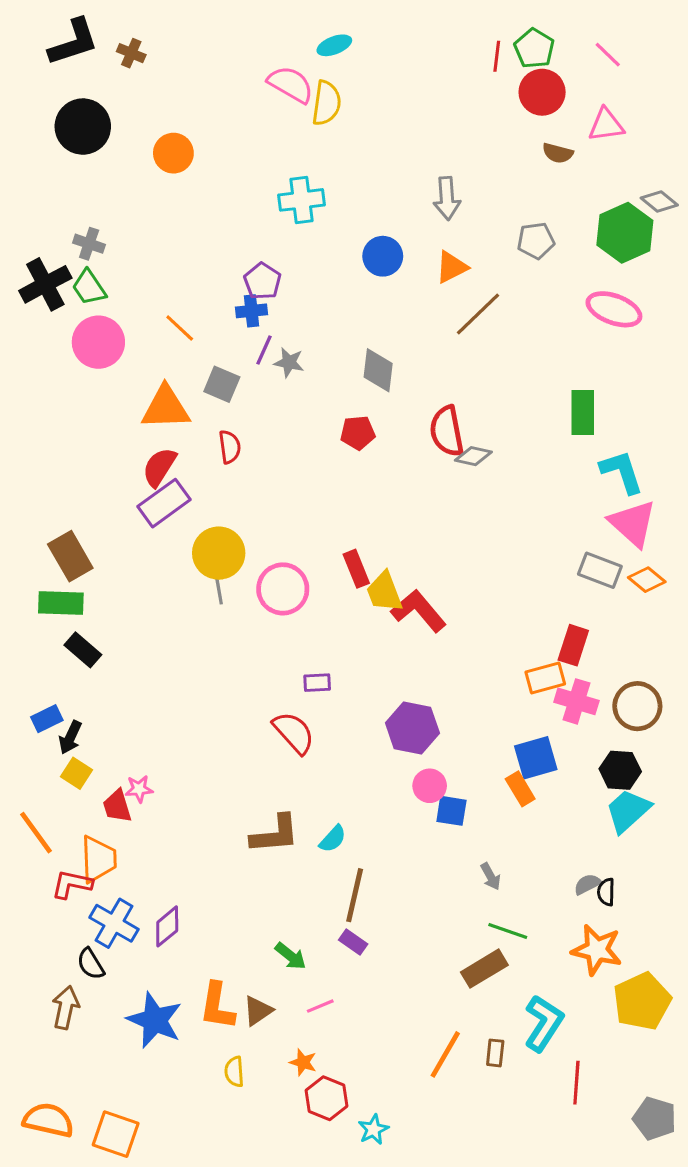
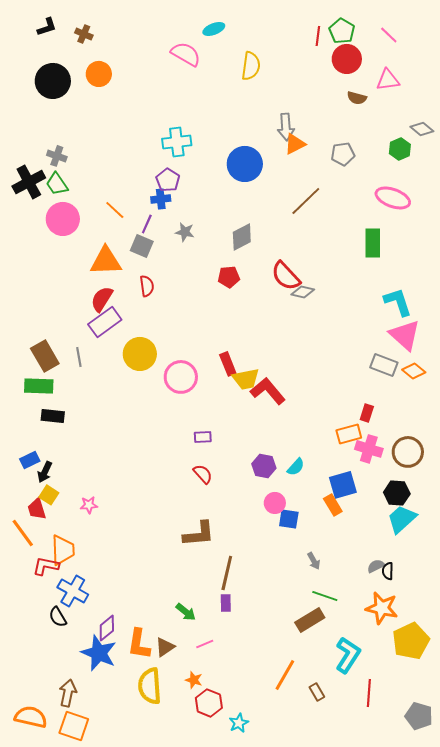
black L-shape: (73, 42) -> (47, 27), size x0.6
yellow semicircle: (327, 103) -> (251, 66), moved
orange circle: (173, 153) -> (99, 74), moved
cyan cross: (302, 200) -> (177, 142), moved
green hexagon: (625, 233) -> (400, 149), size x0.6
blue circle: (383, 256) -> (245, 164), size x1.4
orange triangle: (451, 267) -> (295, 144), moved
purple line: (264, 350) -> (147, 224), moved
gray diamond: (378, 370) -> (242, 237), turned 56
green rectangle: (583, 412) -> (373, 243), moved
red semicircle: (447, 431) -> (286, 276), turned -32
gray line: (219, 589) -> (79, 357), moved
yellow trapezoid: (384, 592) -> (246, 379), turned -80
red rectangle: (573, 645) -> (367, 413), size x0.7
black rectangle: (83, 650) -> (53, 416), turned -35
purple hexagon: (412, 728) -> (264, 466), size x0.7
red semicircle: (294, 733) -> (203, 474), moved, size x0.7
red trapezoid: (117, 806) -> (37, 509), moved
brown L-shape: (275, 834) -> (199, 534), moved
cyan semicircle: (333, 839) -> (296, 467), moved
purple diamond: (167, 926) -> (107, 628), moved
purple rectangle: (353, 942) -> (226, 603), turned 54
brown arrow: (66, 1008) -> (68, 693), moved
brown rectangle: (495, 1053) -> (317, 692), moved, turned -36
yellow semicircle: (234, 1072) -> (150, 686), size x1.8

